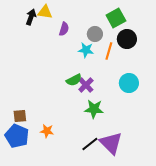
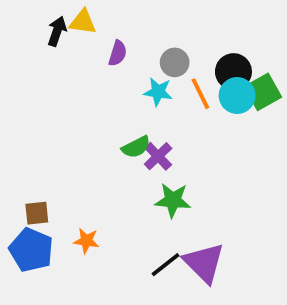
green square: (116, 18) -> (263, 92), moved
orange line: (109, 51) -> (200, 94), turned -42
cyan circle: (129, 83) -> (237, 96), moved

